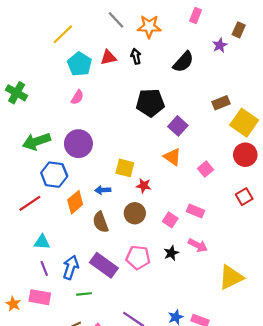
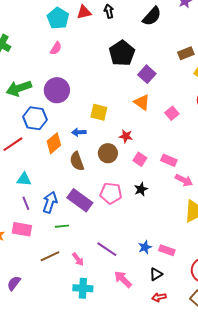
black pentagon: (150, 103) -> (122, 53), turned -30
red star: (144, 186) -> (126, 136), moved
pink rectangle: (196, 211) -> (169, 160), moved
pink arrow: (198, 245) -> (184, 180), moved

